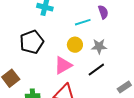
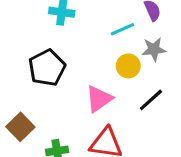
yellow circle: (75, 45) -> (128, 66), moved
gray star: (99, 46) -> (154, 49), moved

